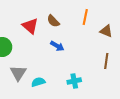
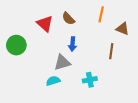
blue arrow: (57, 46) -> (72, 44), turned 64
brown line: (106, 61) -> (111, 51), moved
gray triangle: (18, 73) -> (62, 62), moved, turned 42

